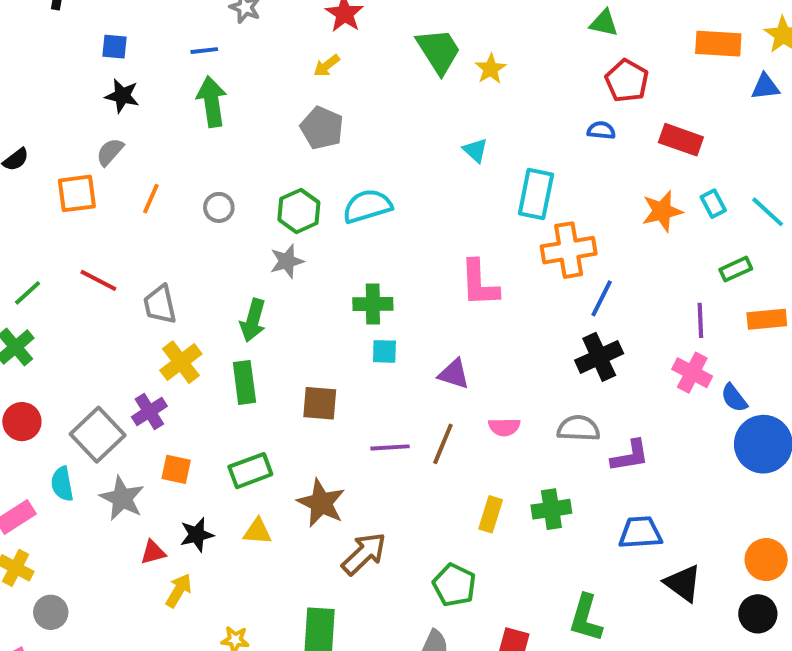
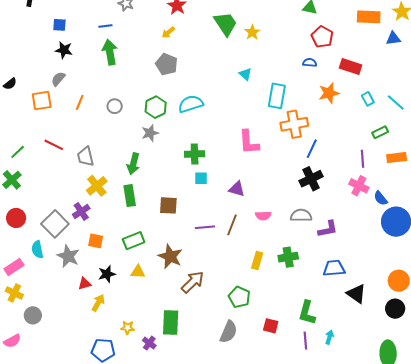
orange star: (662, 211) -> (329, 93), moved

